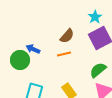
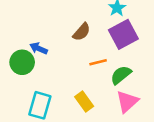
orange line: (64, 54) -> (98, 62), moved

